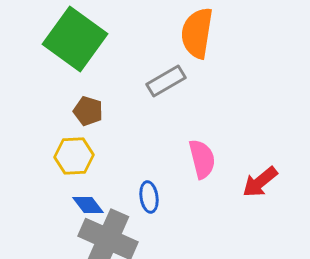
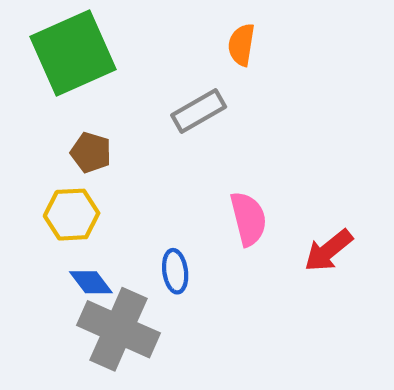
orange semicircle: (197, 33) -> (241, 45), size x0.6
green square: (75, 39) -> (73, 53), turned 30

